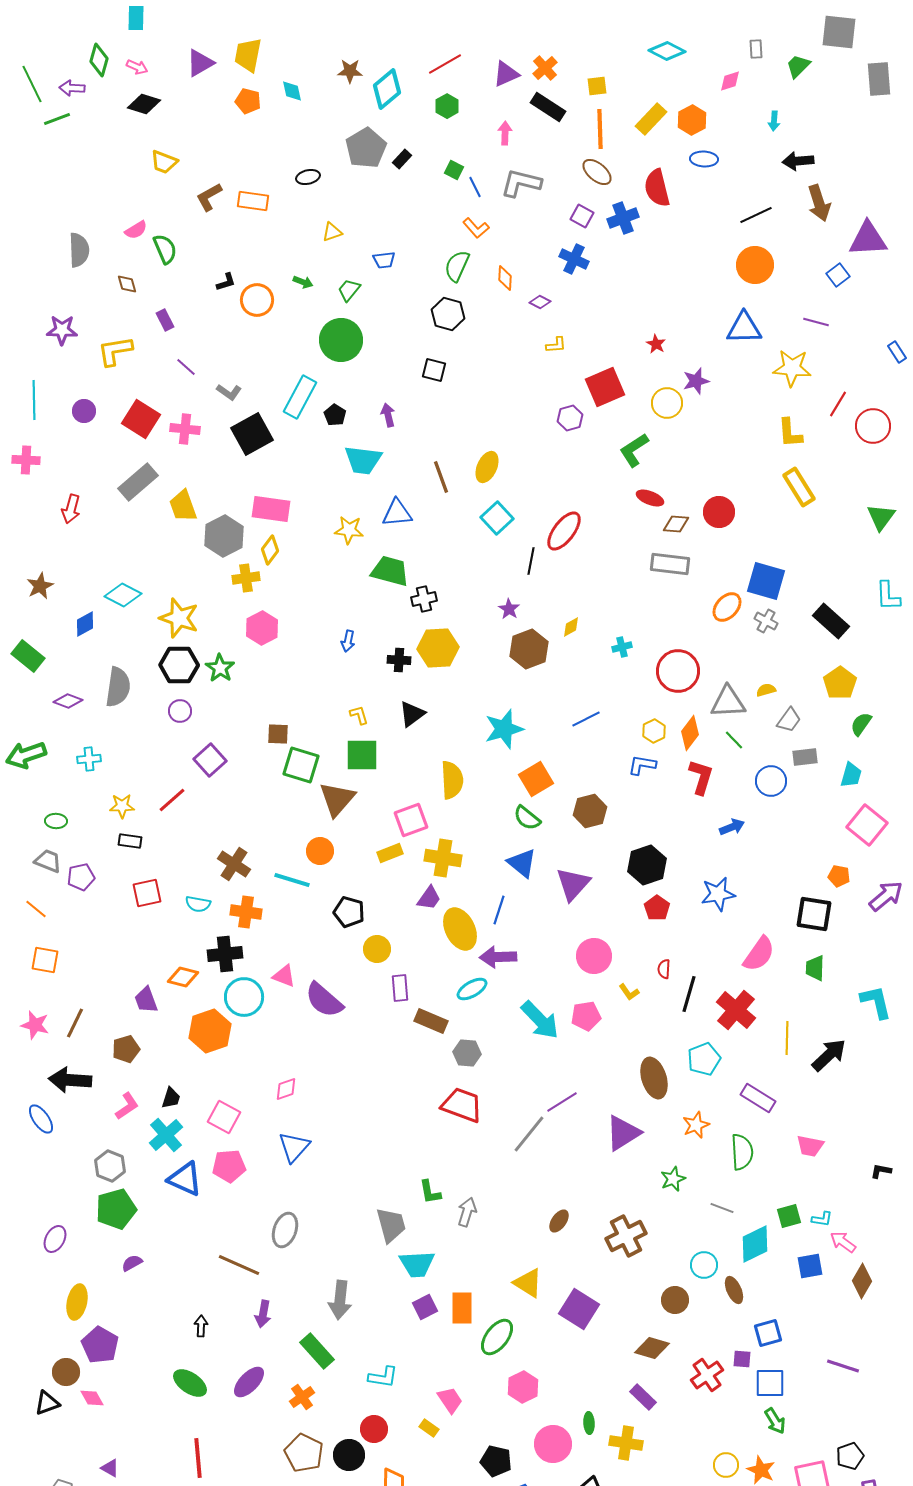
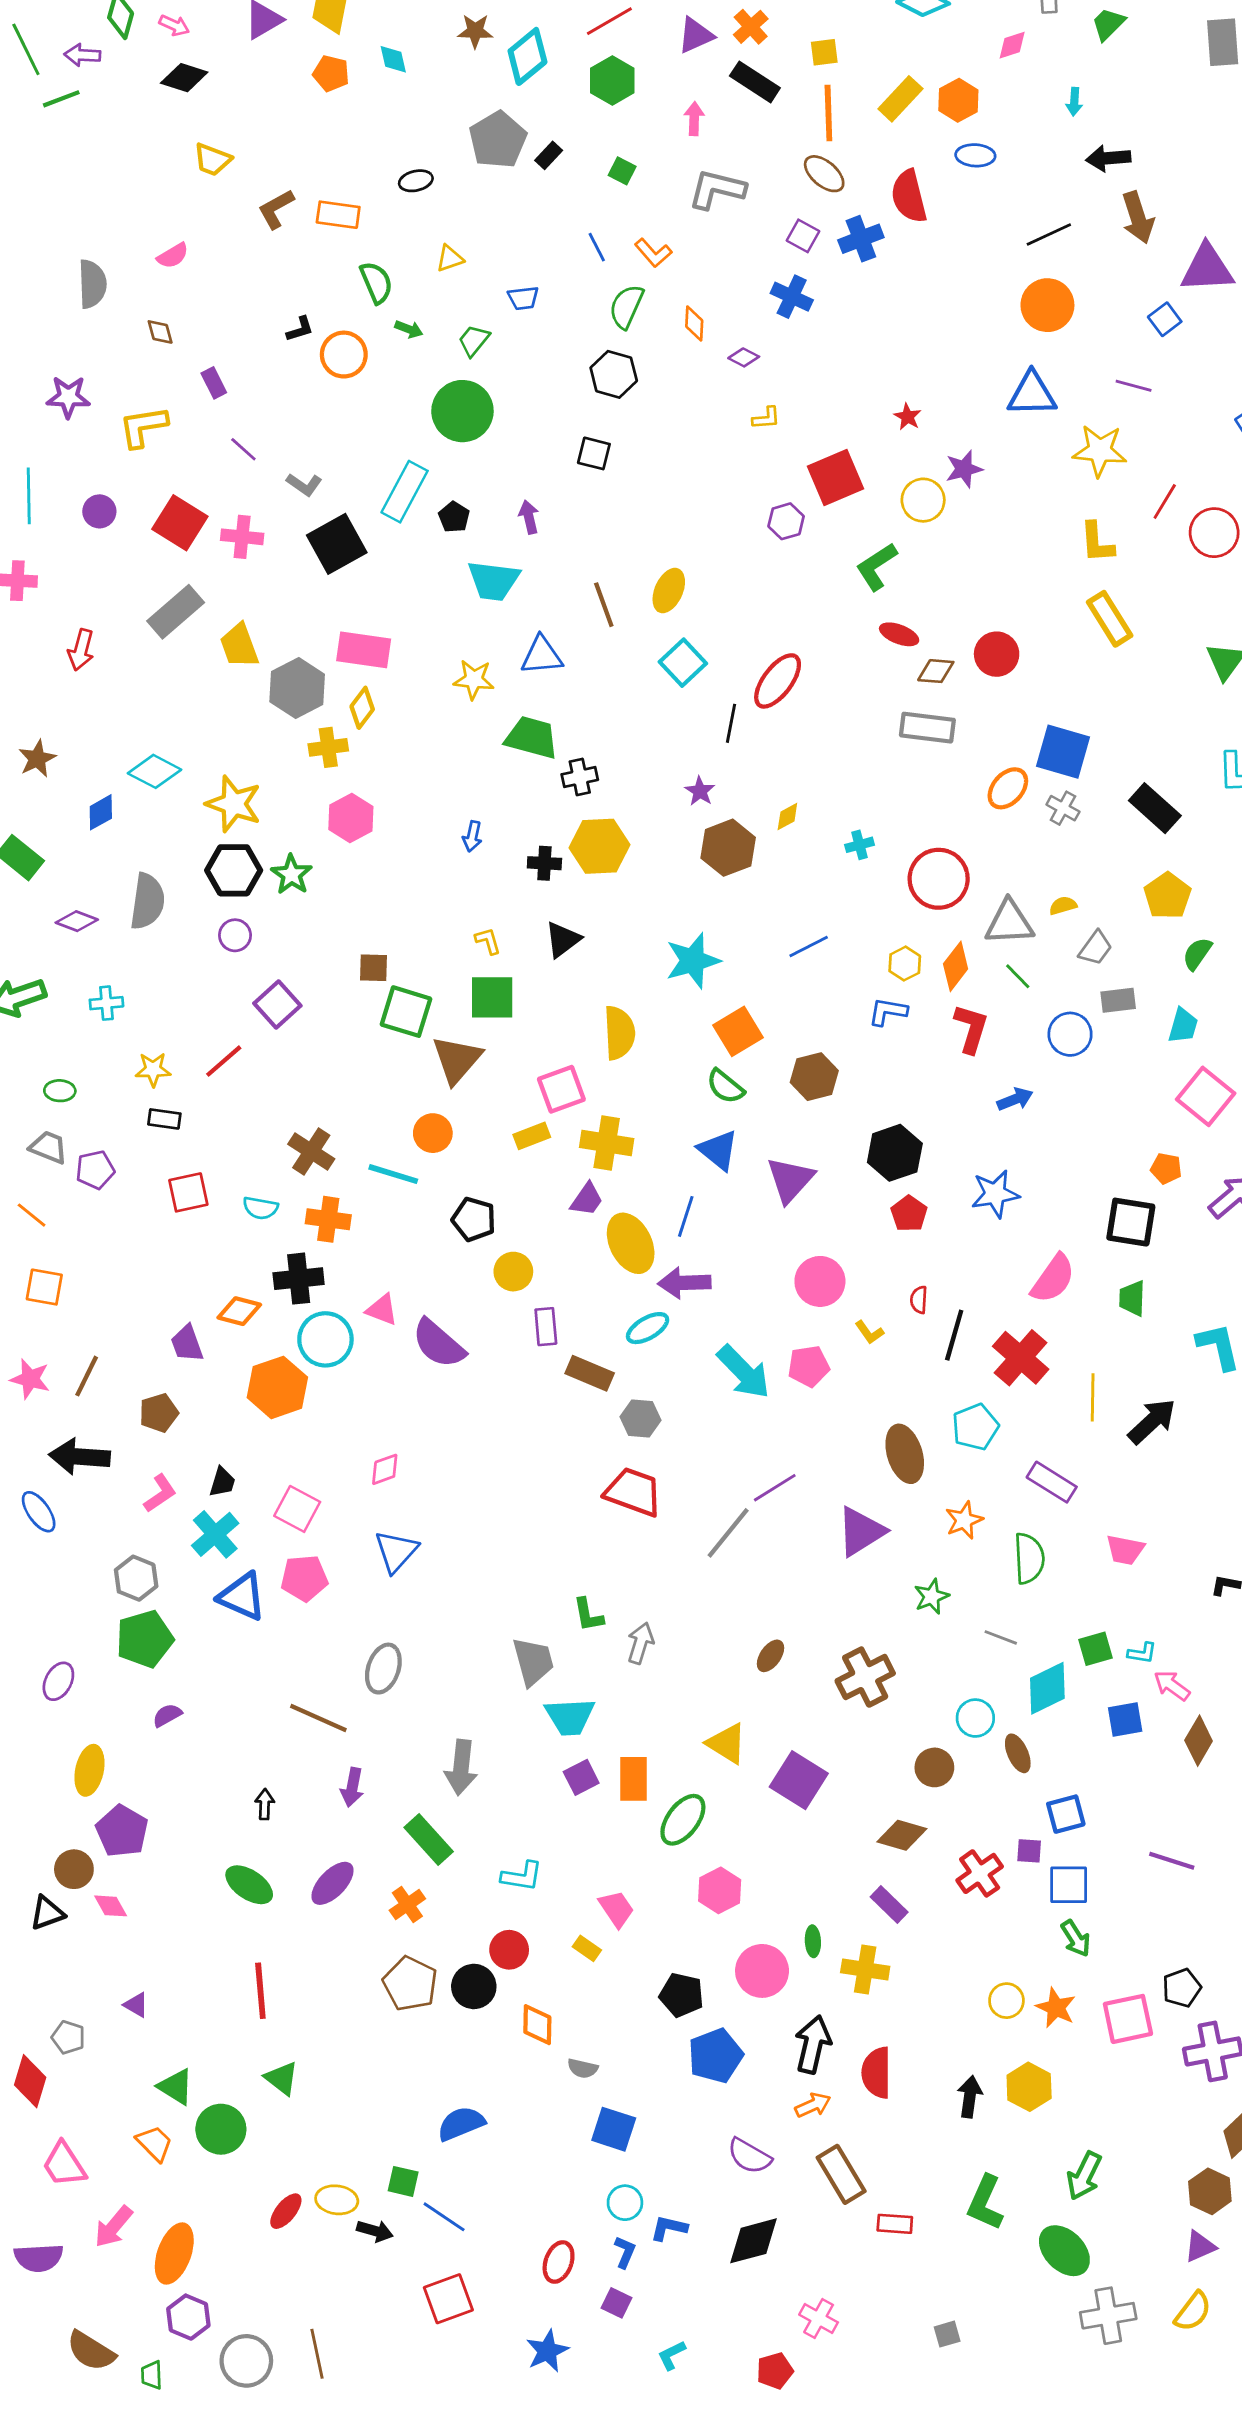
green hexagon: (447, 106) -> (612, 80), size x1.4
blue line: (475, 187) -> (597, 247), moved
green semicircle: (165, 249) -> (376, 283), moved

